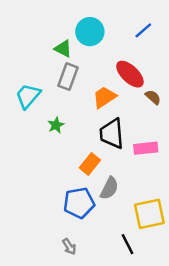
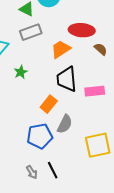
red ellipse: (130, 74) -> (82, 30), turned -40
gray rectangle: (68, 77) -> (31, 32), turned 50
black line: (128, 244) -> (53, 170), moved

